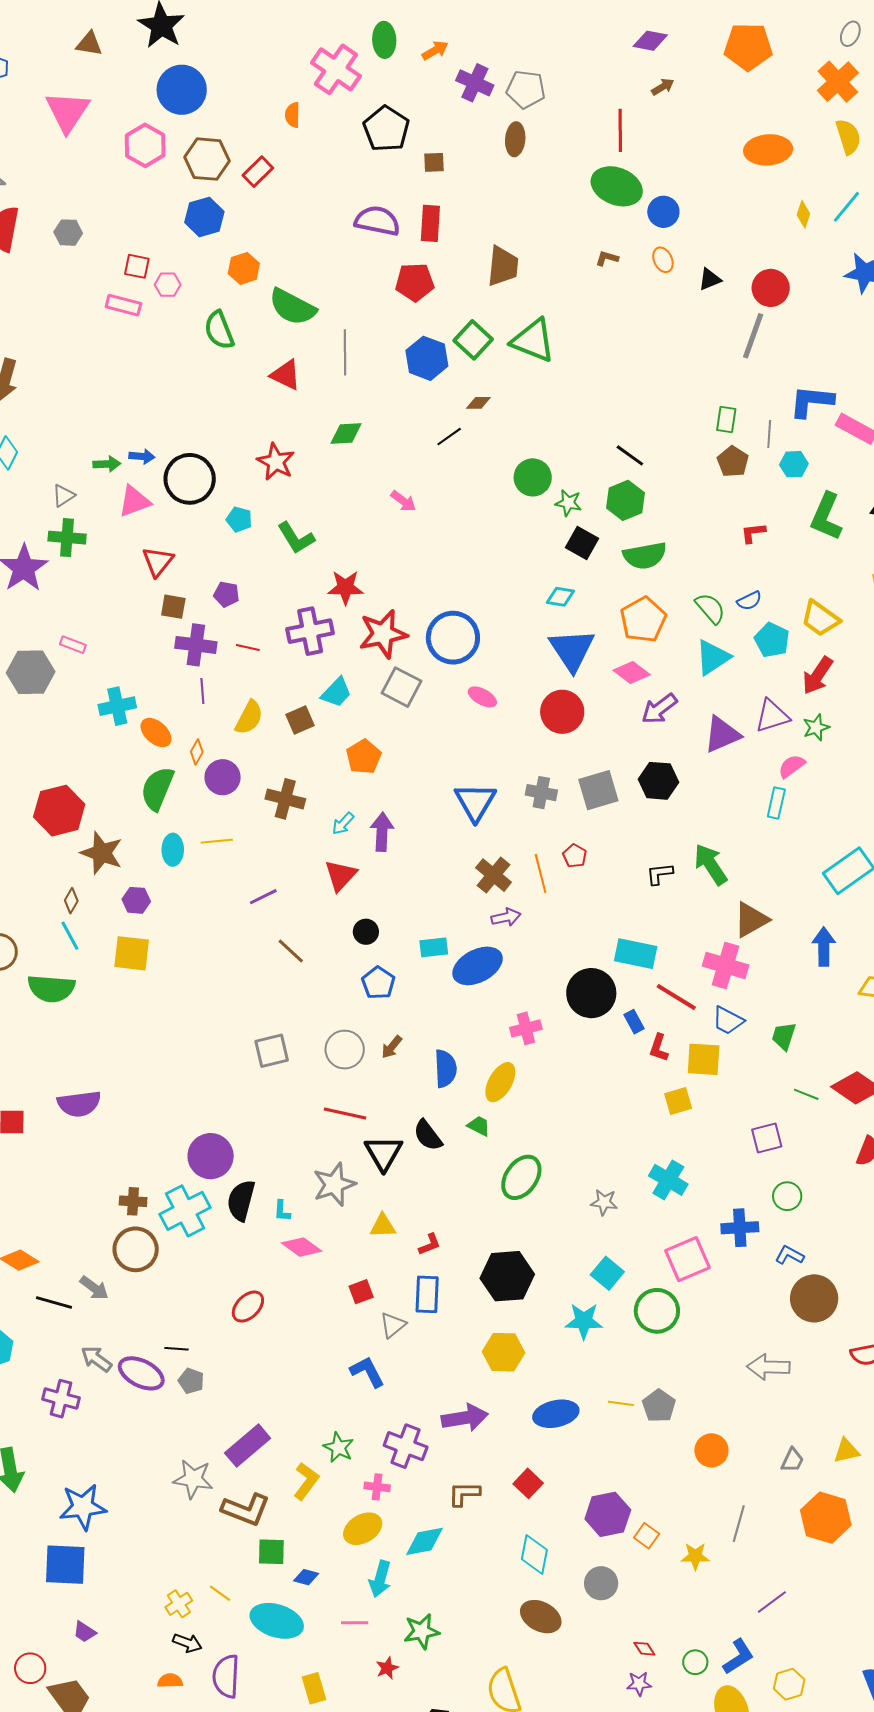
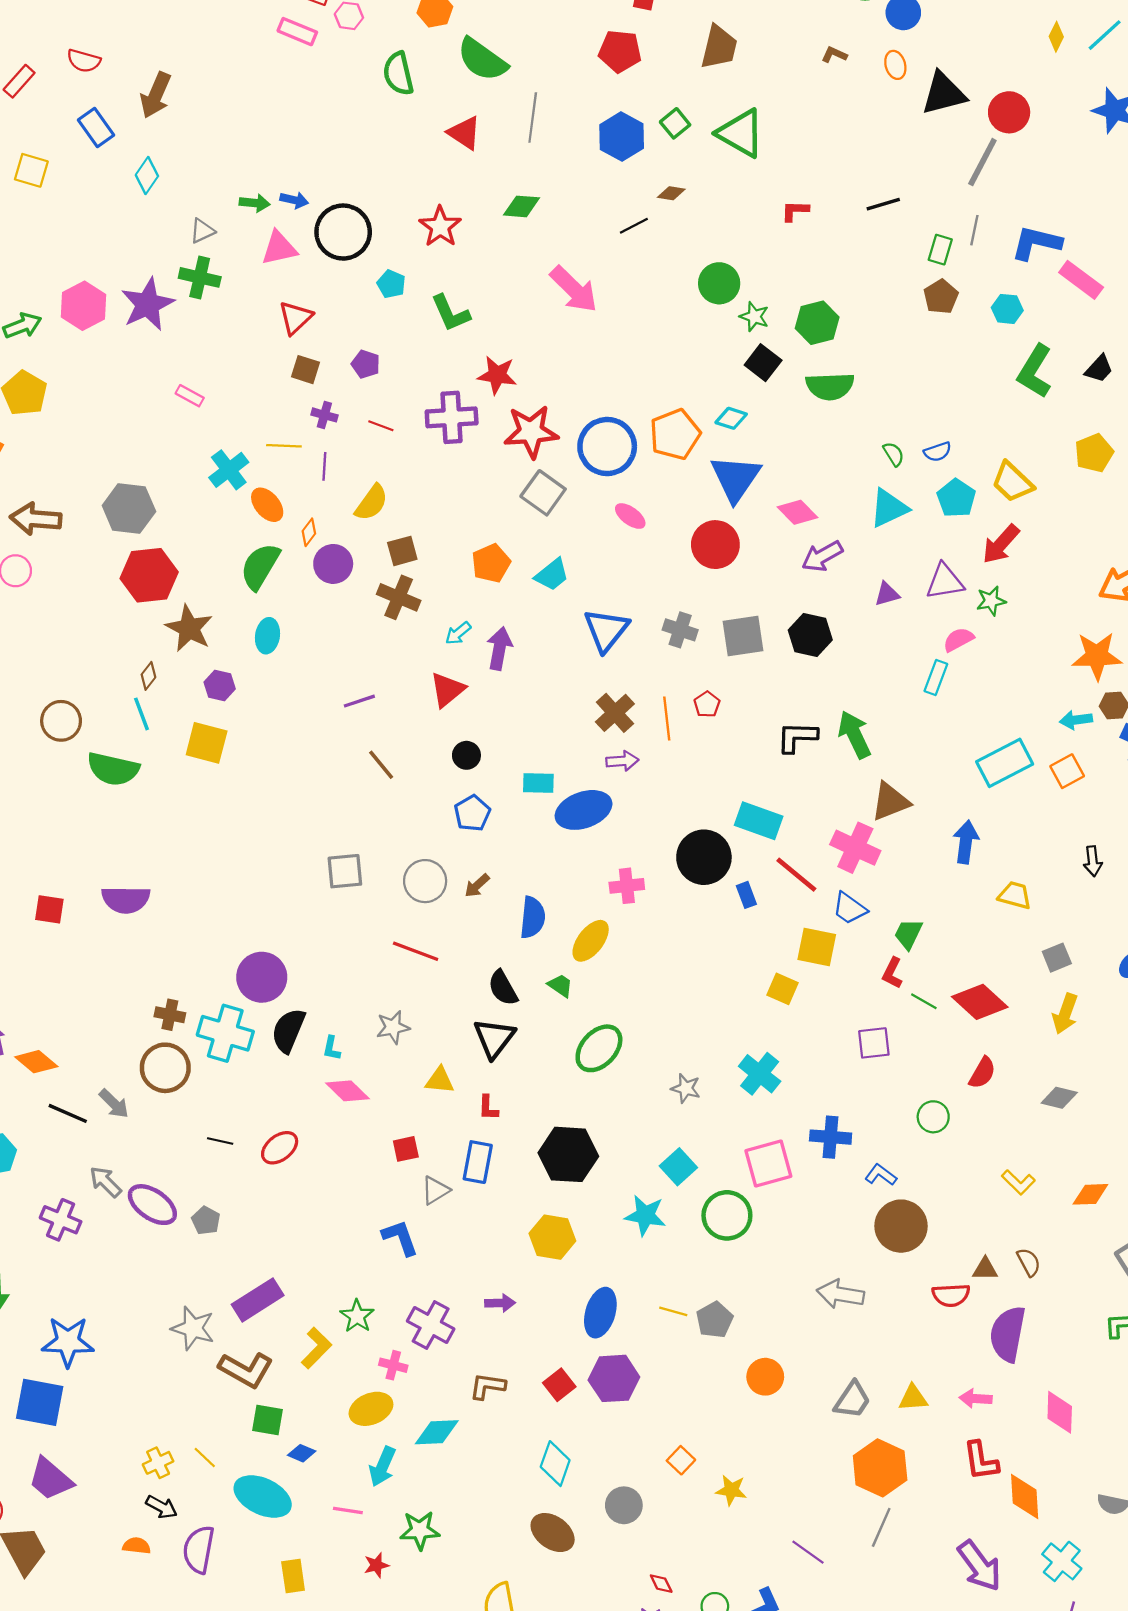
black triangle: (710, 279) -> (944, 93), size x1.8
green square: (473, 340) -> (675, 123), size x0.7
gray line: (769, 434) -> (974, 230), moved
black line: (630, 455) -> (883, 204), moved, turned -60
pink arrow: (403, 501) -> (574, 289), size x1.8
red L-shape: (753, 533) -> (795, 211), moved
green semicircle: (710, 608) -> (894, 454), size x0.7
orange pentagon: (643, 620) -> (675, 434), moved
purple cross: (196, 645) -> (324, 415), size x0.6
gray hexagon: (31, 672) -> (129, 508), moved
cyan trapezoid: (336, 692) -> (552, 575), moved
cyan cross: (117, 706) -> (229, 470), turned -33
brown square: (300, 720) -> (402, 551), moved
purple triangle: (722, 734) -> (887, 594), size x0.6
yellow line: (217, 841) -> (284, 446), moved
black L-shape: (660, 874) -> (797, 737), size x1.4
red L-shape: (659, 1048) -> (892, 973), moved
yellow square: (678, 1101) -> (782, 989), turned 32
black triangle: (384, 1153) -> (494, 1038), moved
gray star: (334, 1184) -> (393, 1027), size x0.7
green circle: (787, 1196) -> (933, 1117), moved
cyan cross: (185, 1211) -> (225, 1033), turned 36
red L-shape: (430, 1244) -> (488, 1108), turned 105
black line: (177, 1349) -> (220, 1141), moved
blue ellipse: (556, 1414) -> (600, 1313), turned -69
purple arrow: (465, 1418) -> (500, 1303), size x0.6
gray trapezoid: (792, 1460) -> (852, 1400), size x1.4
purple hexagon: (608, 1514) -> (614, 1378), moved
gray line: (739, 1524) -> (881, 1527), moved
purple line: (772, 1602) -> (808, 1552), turned 64
purple trapezoid: (85, 1632) -> (50, 1479), size x1.8

